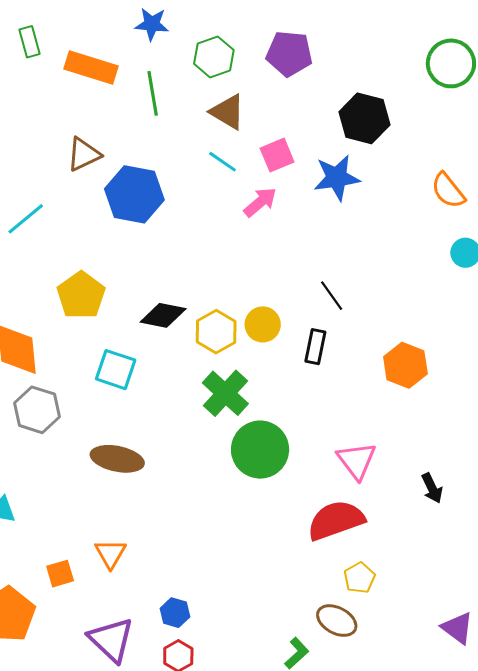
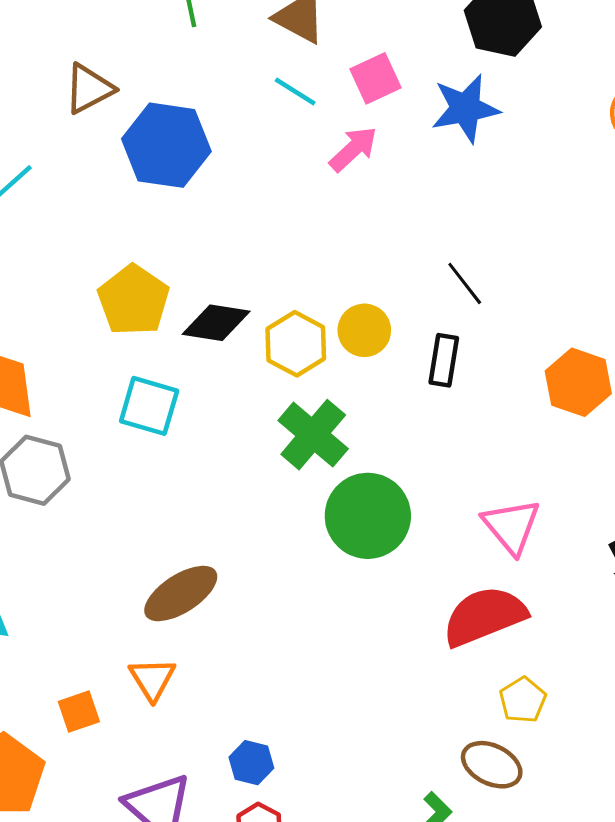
yellow pentagon: (81, 295) -> (134, 300), moved
brown ellipse: (117, 459) -> (181, 594), moved, turned -42

